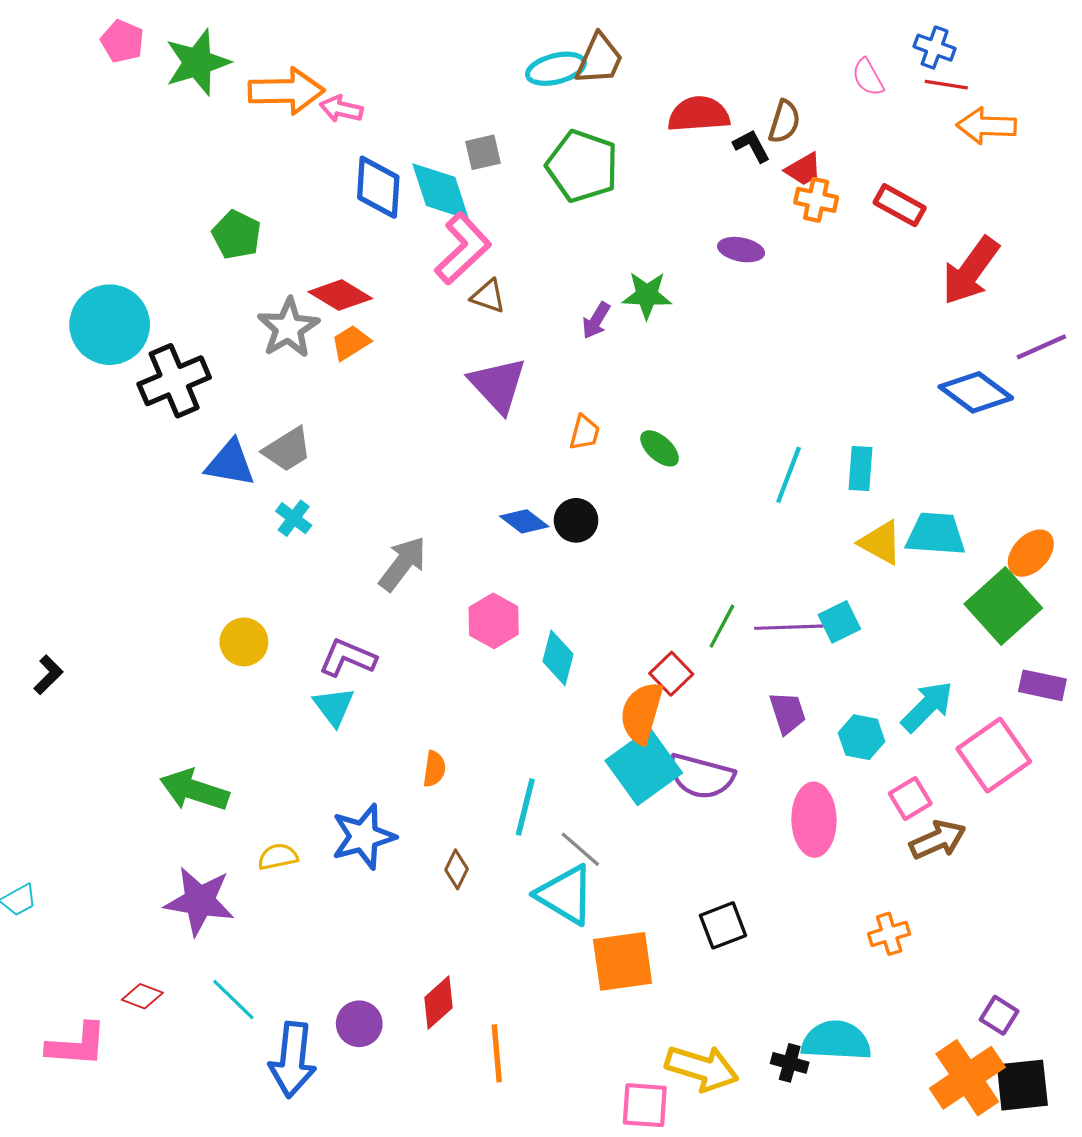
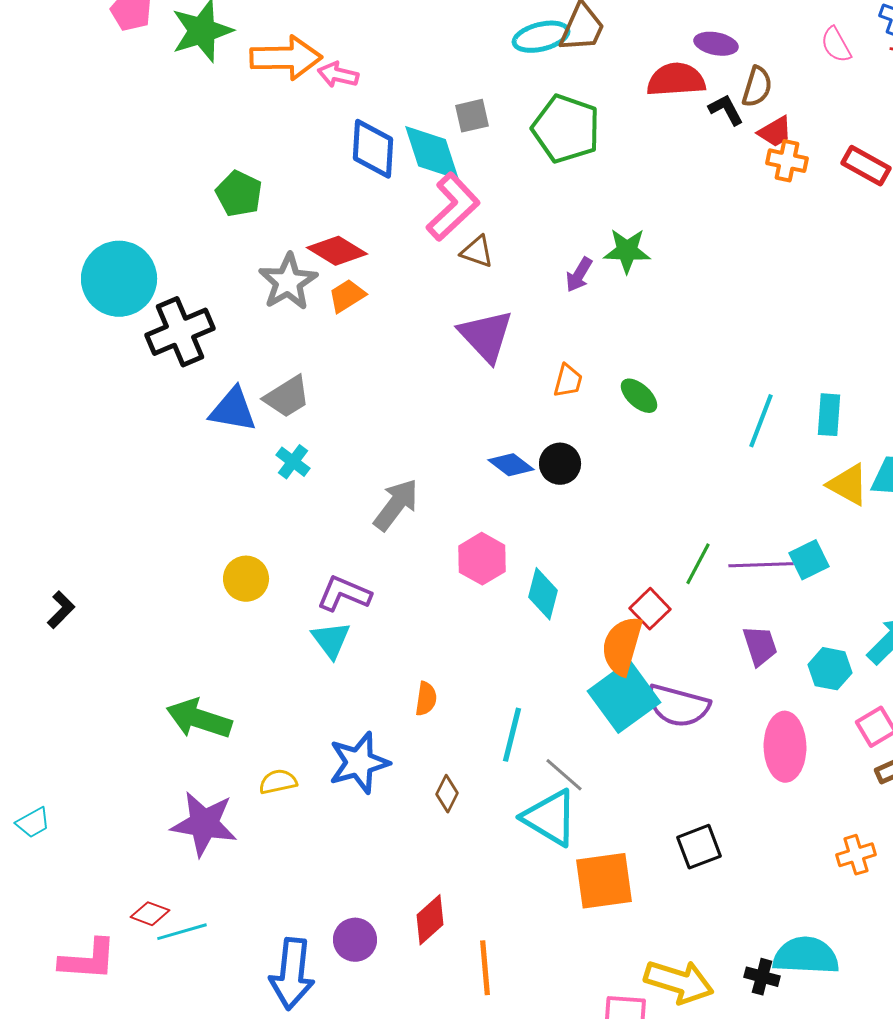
purple ellipse: (741, 250) -> (716, 44), moved
cyan line: (233, 999) -> (182, 932), moved, turned -60

